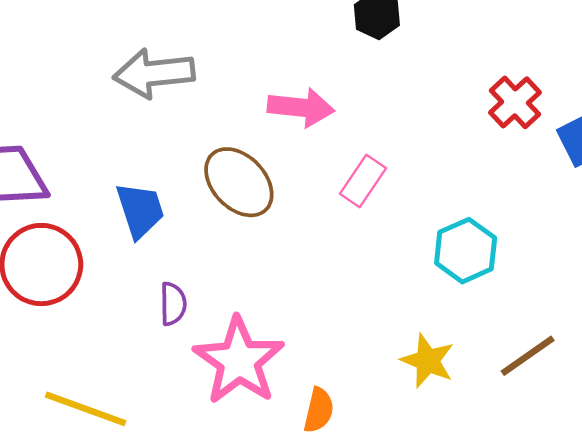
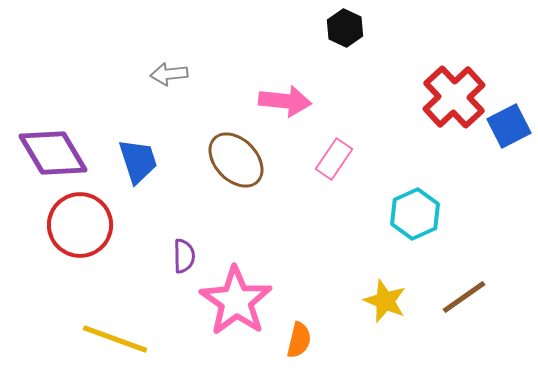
gray arrow: (154, 73) -> (169, 74), size x0.6
red cross: (515, 102) -> (454, 97), size x1.5
blue trapezoid: (140, 210) -> (138, 161), moved

